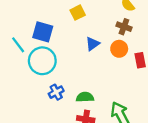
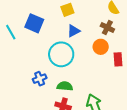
blue triangle: (93, 44) -> (74, 31), moved
cyan circle: (42, 61) -> (61, 54), moved

